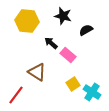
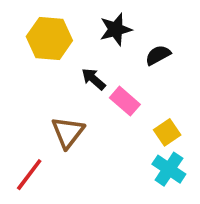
black star: (63, 16) -> (116, 29), turned -30
brown triangle: (37, 72) -> (68, 132), turned 36
yellow square: (73, 84) -> (167, 132), moved

